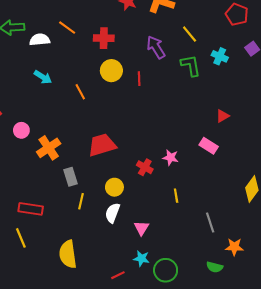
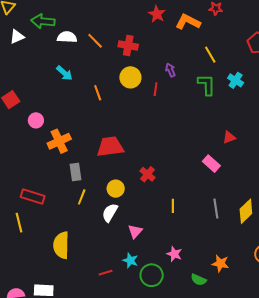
orange line: (67, 28) -> (95, 41), moved
purple arrow: (156, 47) -> (170, 70), moved, size x0.6
pink star: (171, 158) -> (174, 254), moved
gray line: (210, 223) -> (216, 209), moved

